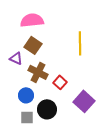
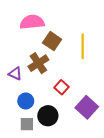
brown square: (33, 45) -> (52, 41), moved
purple triangle: (16, 58) -> (15, 74), moved
brown cross: (38, 72) -> (38, 63), moved, turned 30

